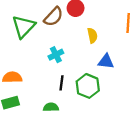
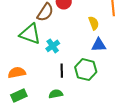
green triangle: (24, 27) -> (30, 34), moved, turned -45
yellow semicircle: (92, 35) -> (94, 23), moved

